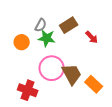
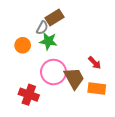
brown rectangle: (69, 25) -> (55, 17), moved
red arrow: (92, 37) -> (95, 63), moved
orange rectangle: (94, 84) -> (97, 88), turned -36

